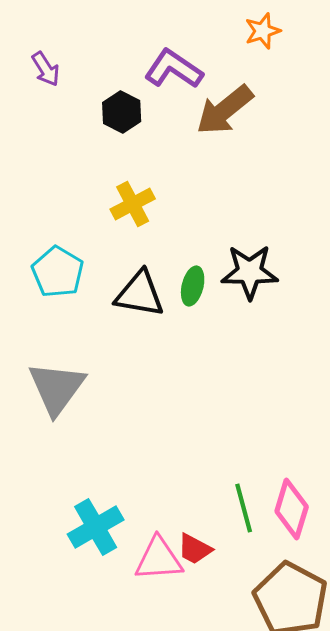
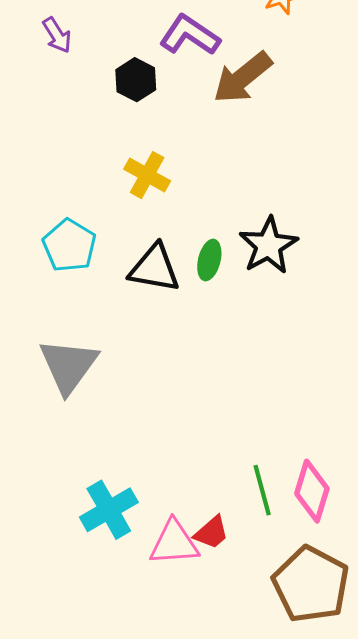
yellow cross: (133, 204) -> (147, 175), turned -33
black star: (250, 272) -> (268, 245), turned -30
red trapezoid: (195, 549) -> (211, 533), turned -69

